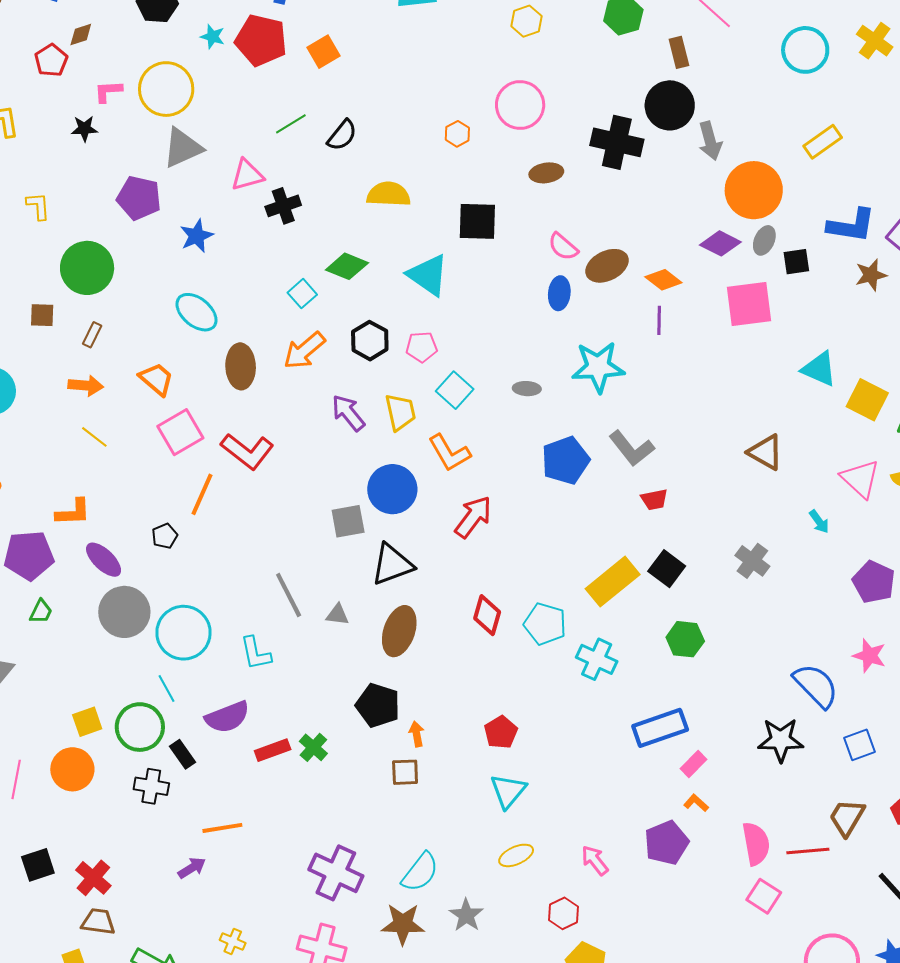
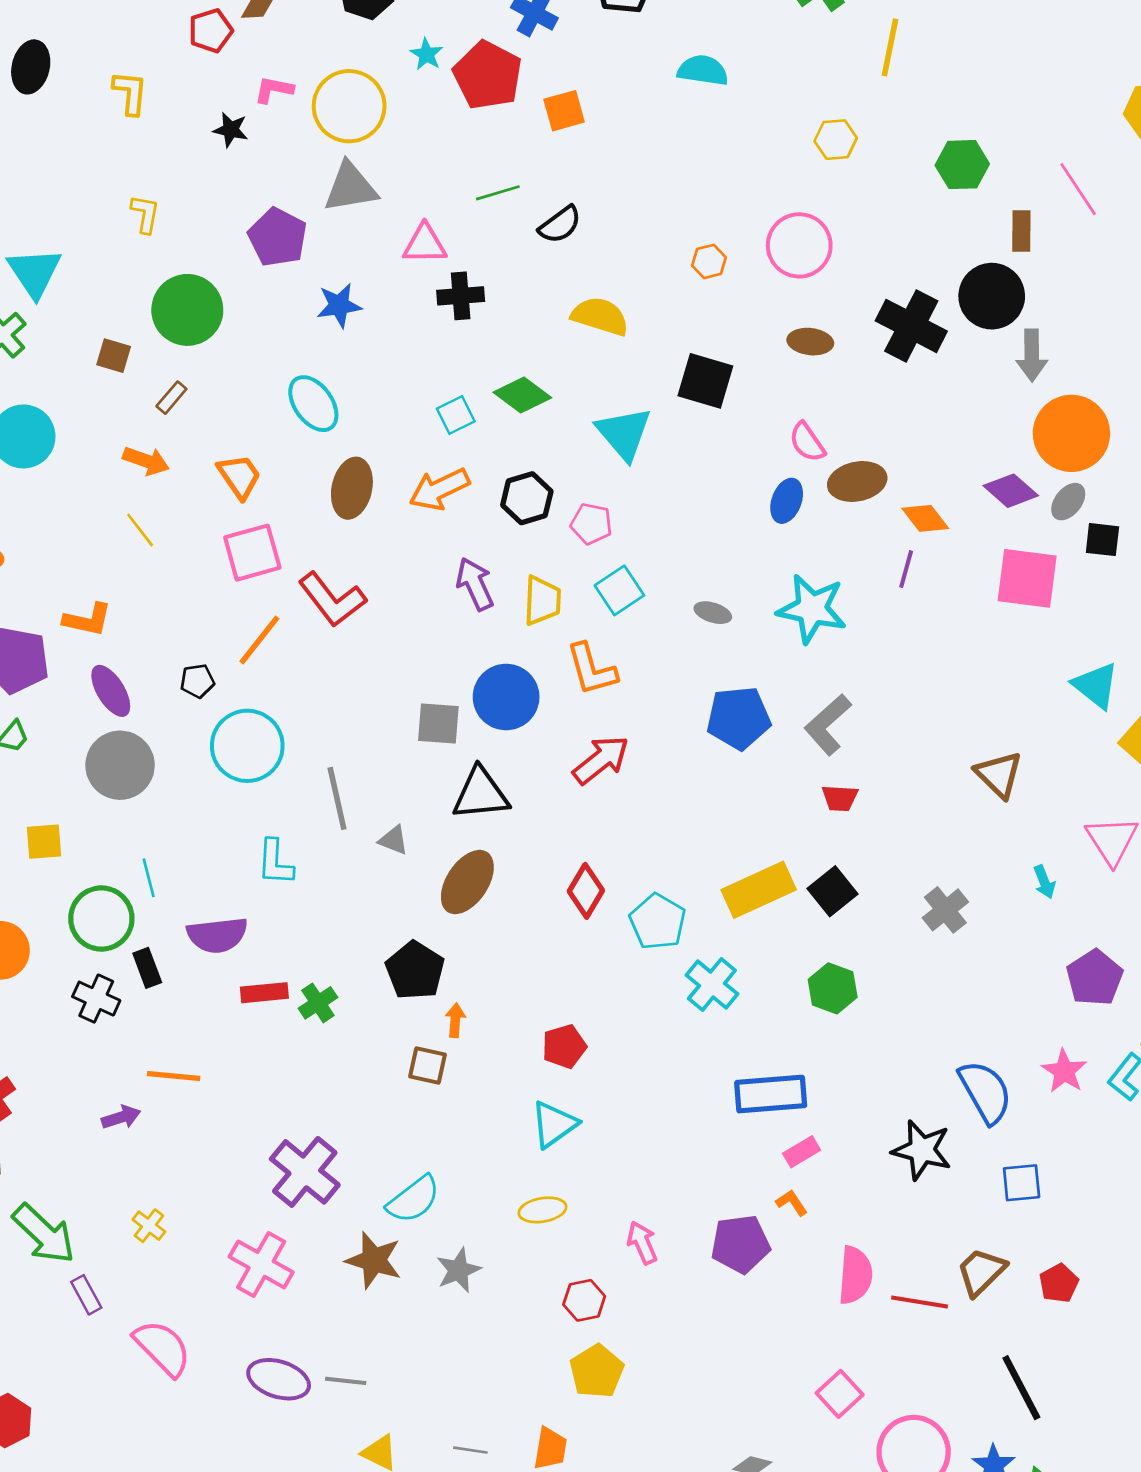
gray L-shape: (632, 448) -> (828, 725), turned 72
cyan circle: (183, 633) -> (247, 746), moved
yellow square: (87, 722) -> (44, 842), moved
pink square: (764, 896) -> (840, 1394), moved

